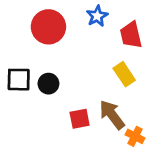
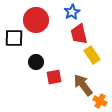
red trapezoid: (131, 35) -> (79, 34), moved
black square: (19, 80) -> (14, 38), moved
red square: (80, 119) -> (54, 77), moved

